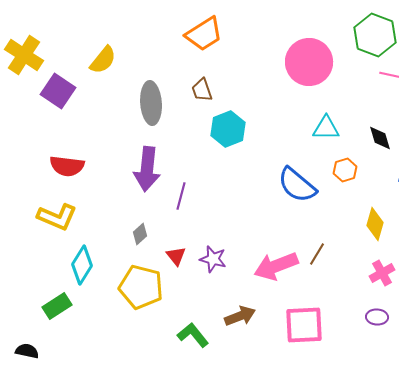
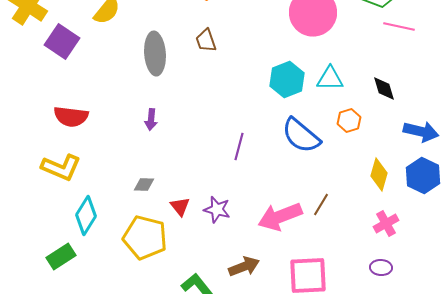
cyan hexagon: (228, 129) -> (287, 80), moved
purple arrow: (147, 169) -> (151, 120), size x0.5
purple line: (181, 196) -> (239, 147), moved
gray diamond: (140, 234) -> (144, 185), turned 45

